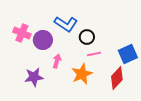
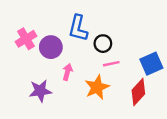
blue L-shape: (66, 24) -> (78, 28), turned 70
pink cross: (22, 33) -> (26, 39), turned 36

